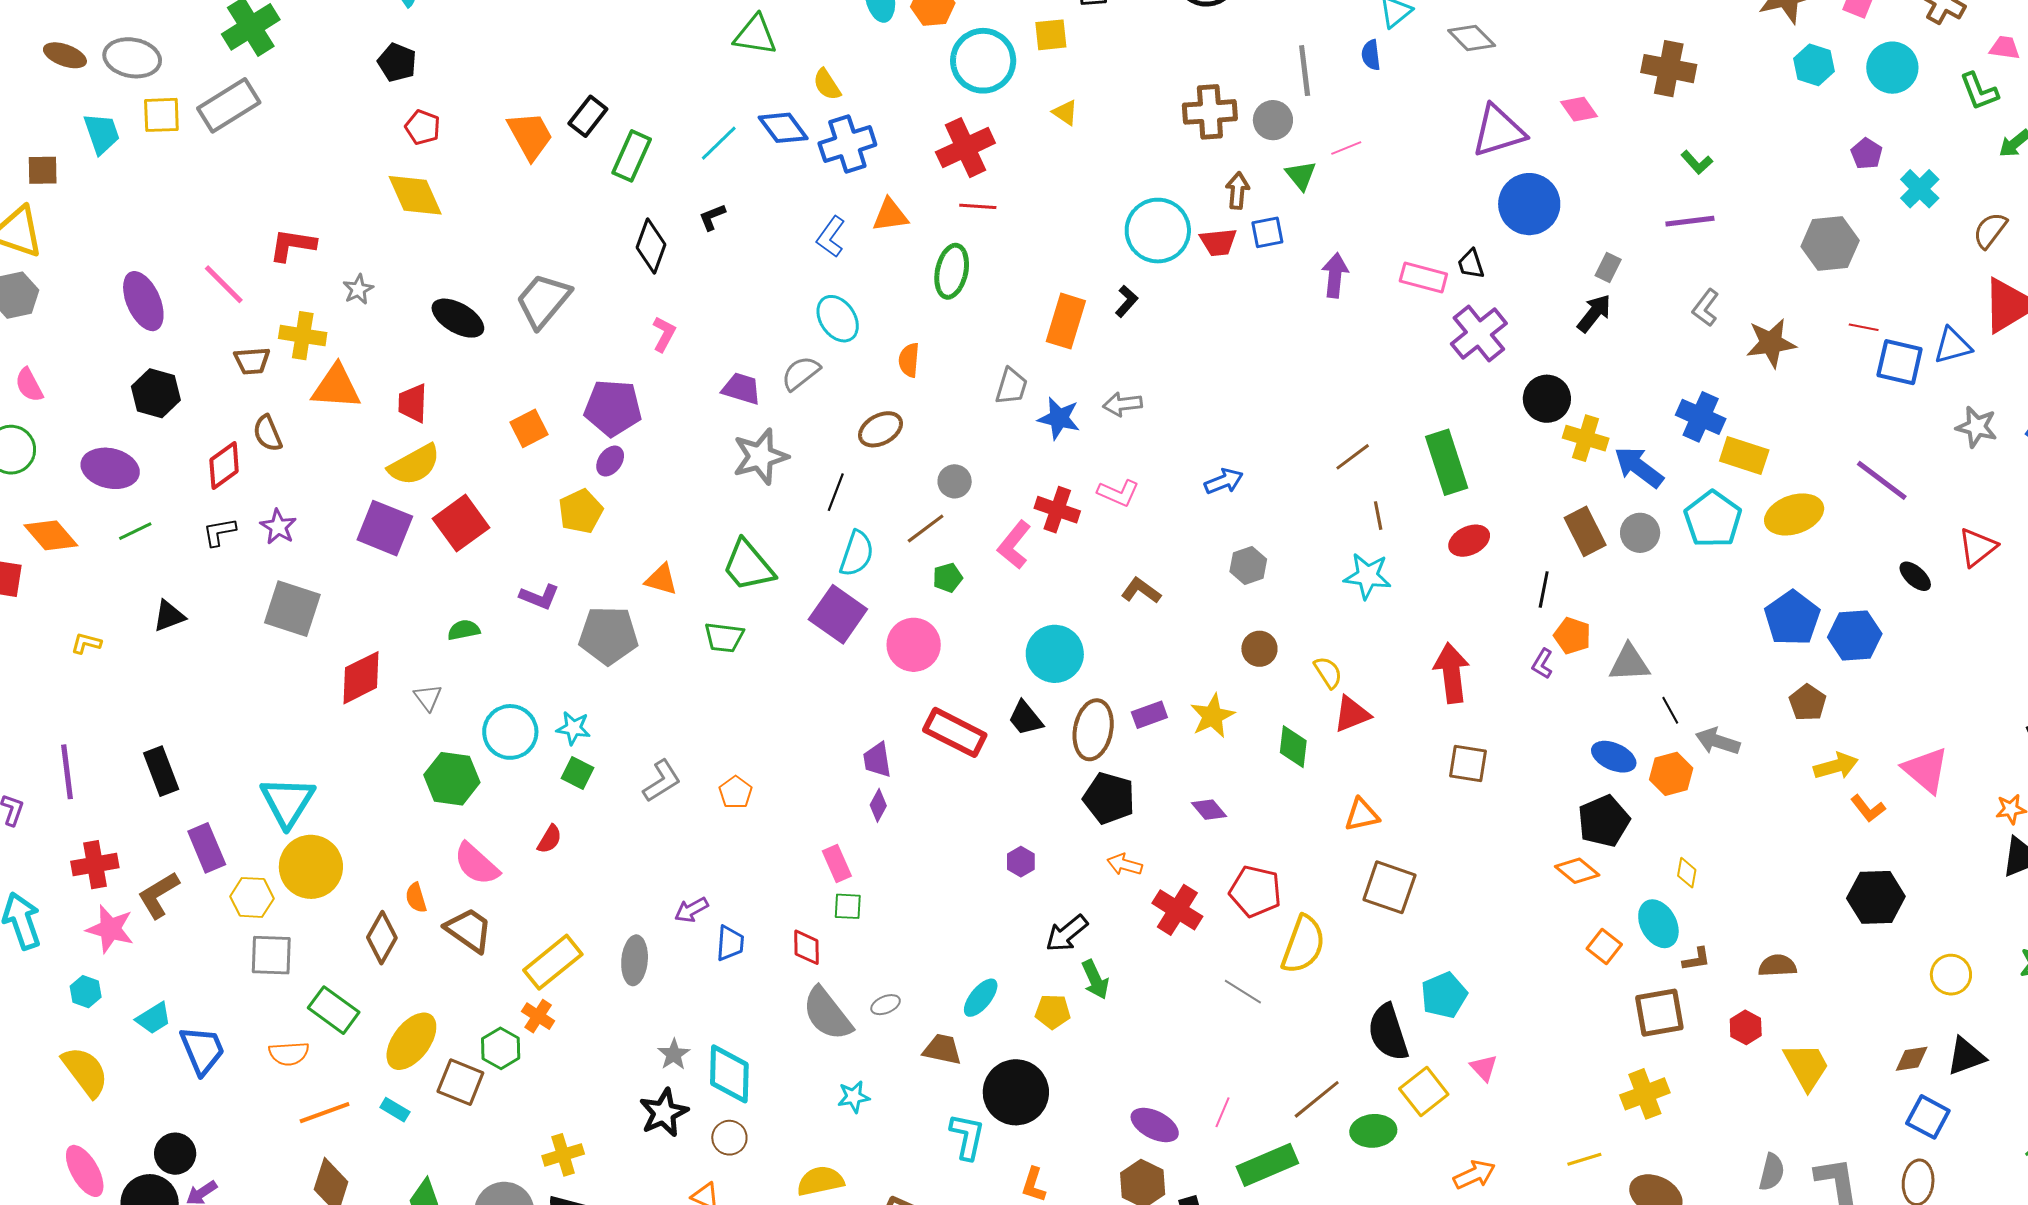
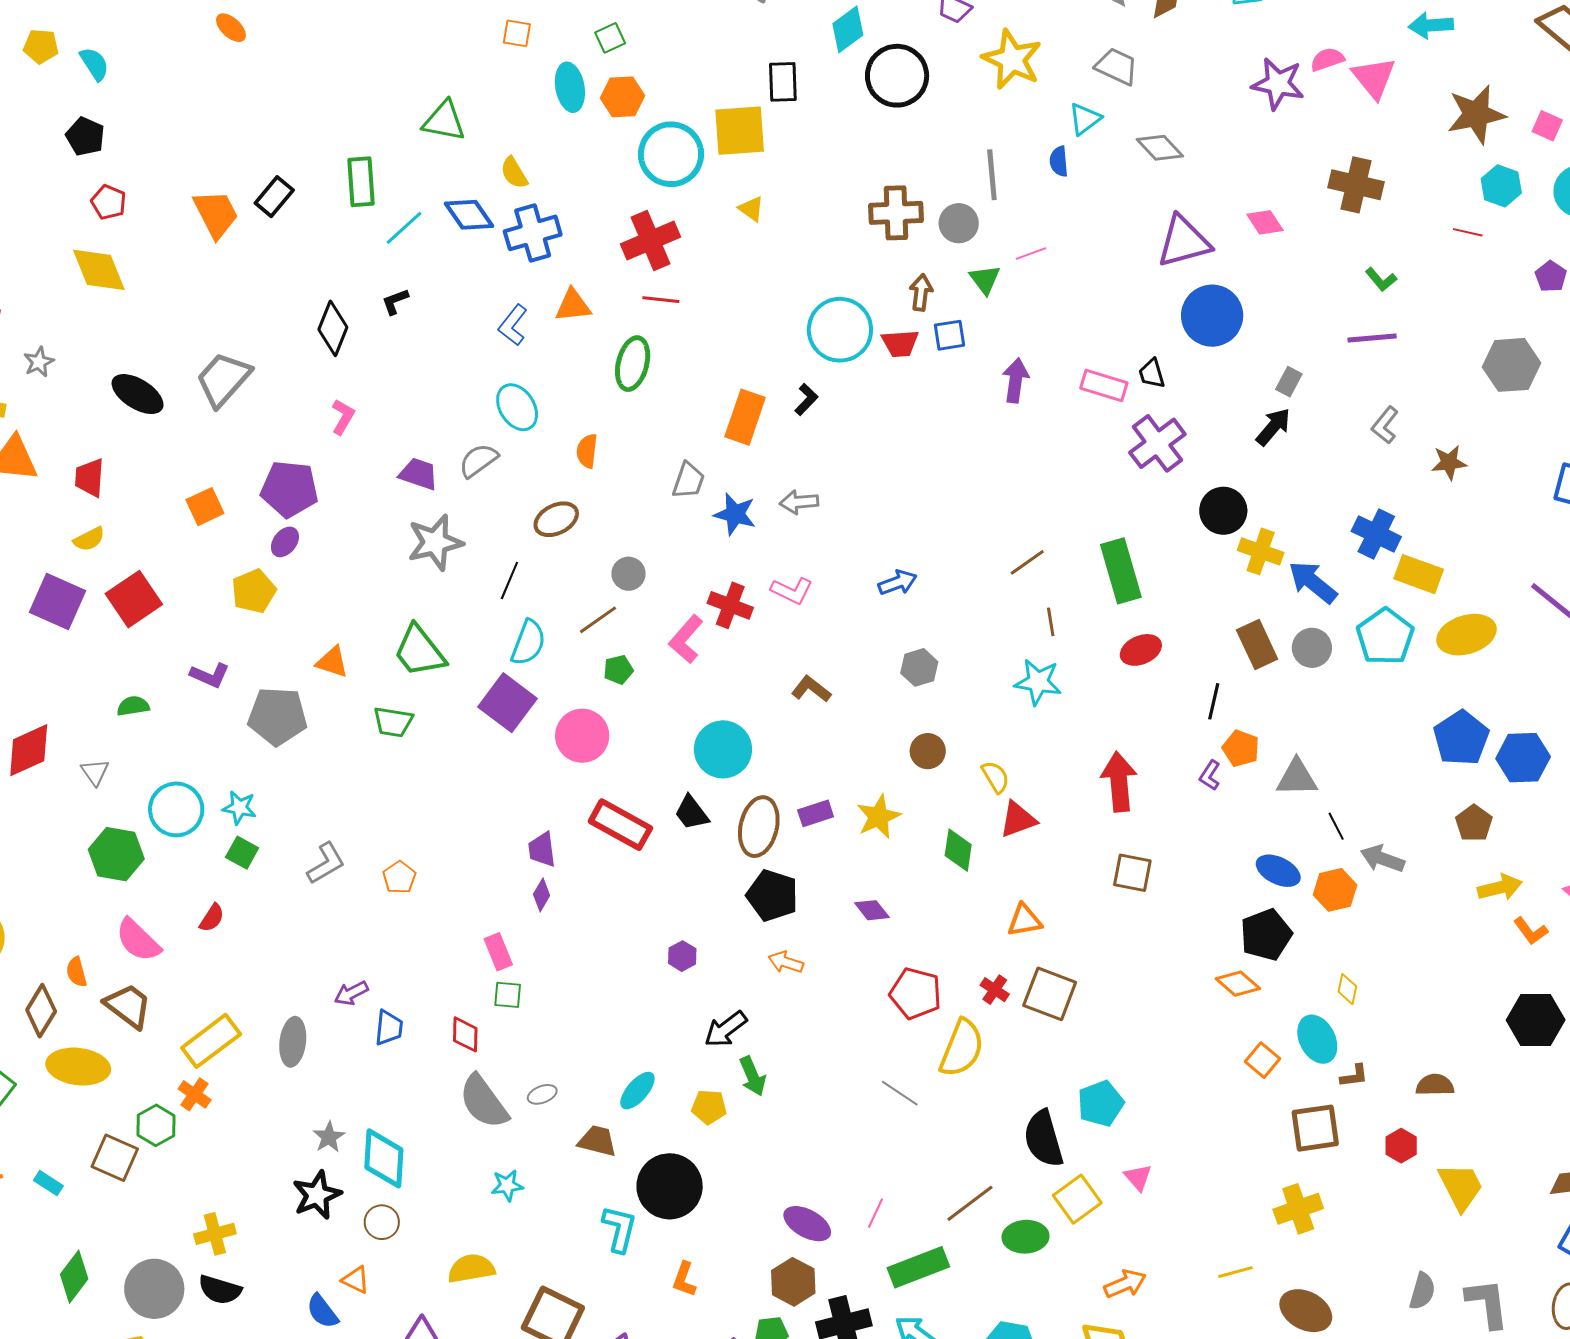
yellow square: (1051, 35) -> (740, 131), size x1.6
green rectangle: (632, 156) -> (361, 182), moved, turned -30
red line: (1864, 327) -> (1468, 232), moved
brown star: (1771, 343) -> (1449, 462), size x0.7
yellow semicircle: (414, 465) -> (89, 539), size x0.6
red cross: (1177, 910) -> (995, 990), moved, size x0.6
yellow ellipse: (411, 1041) -> (78, 1067), moved, turned 58

